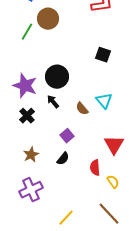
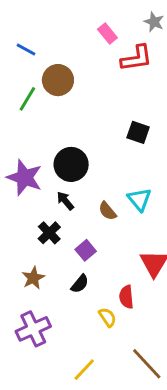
black cross: (27, 116) -> (49, 233), moved
yellow semicircle: (113, 182) -> (107, 317), moved

